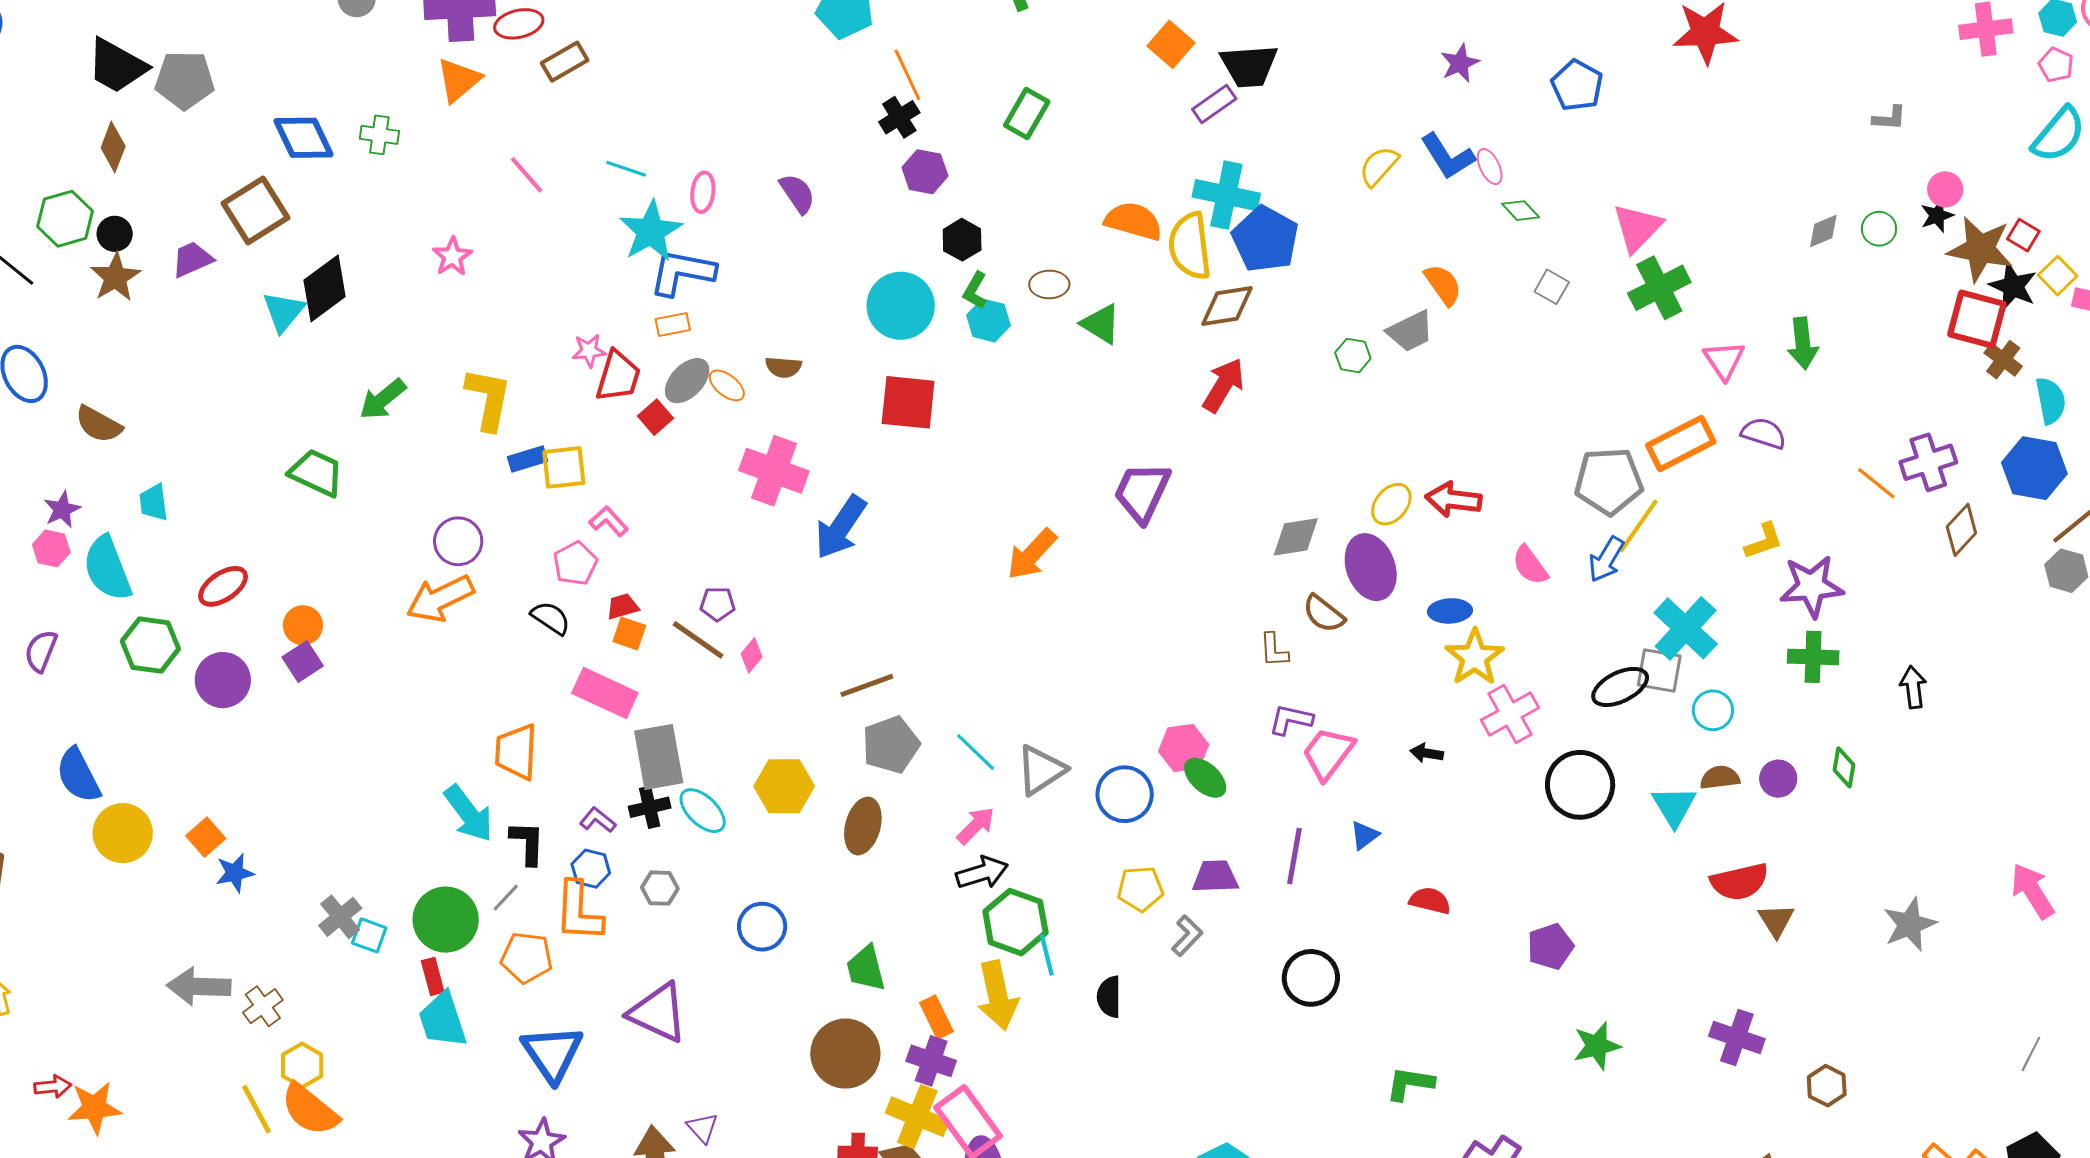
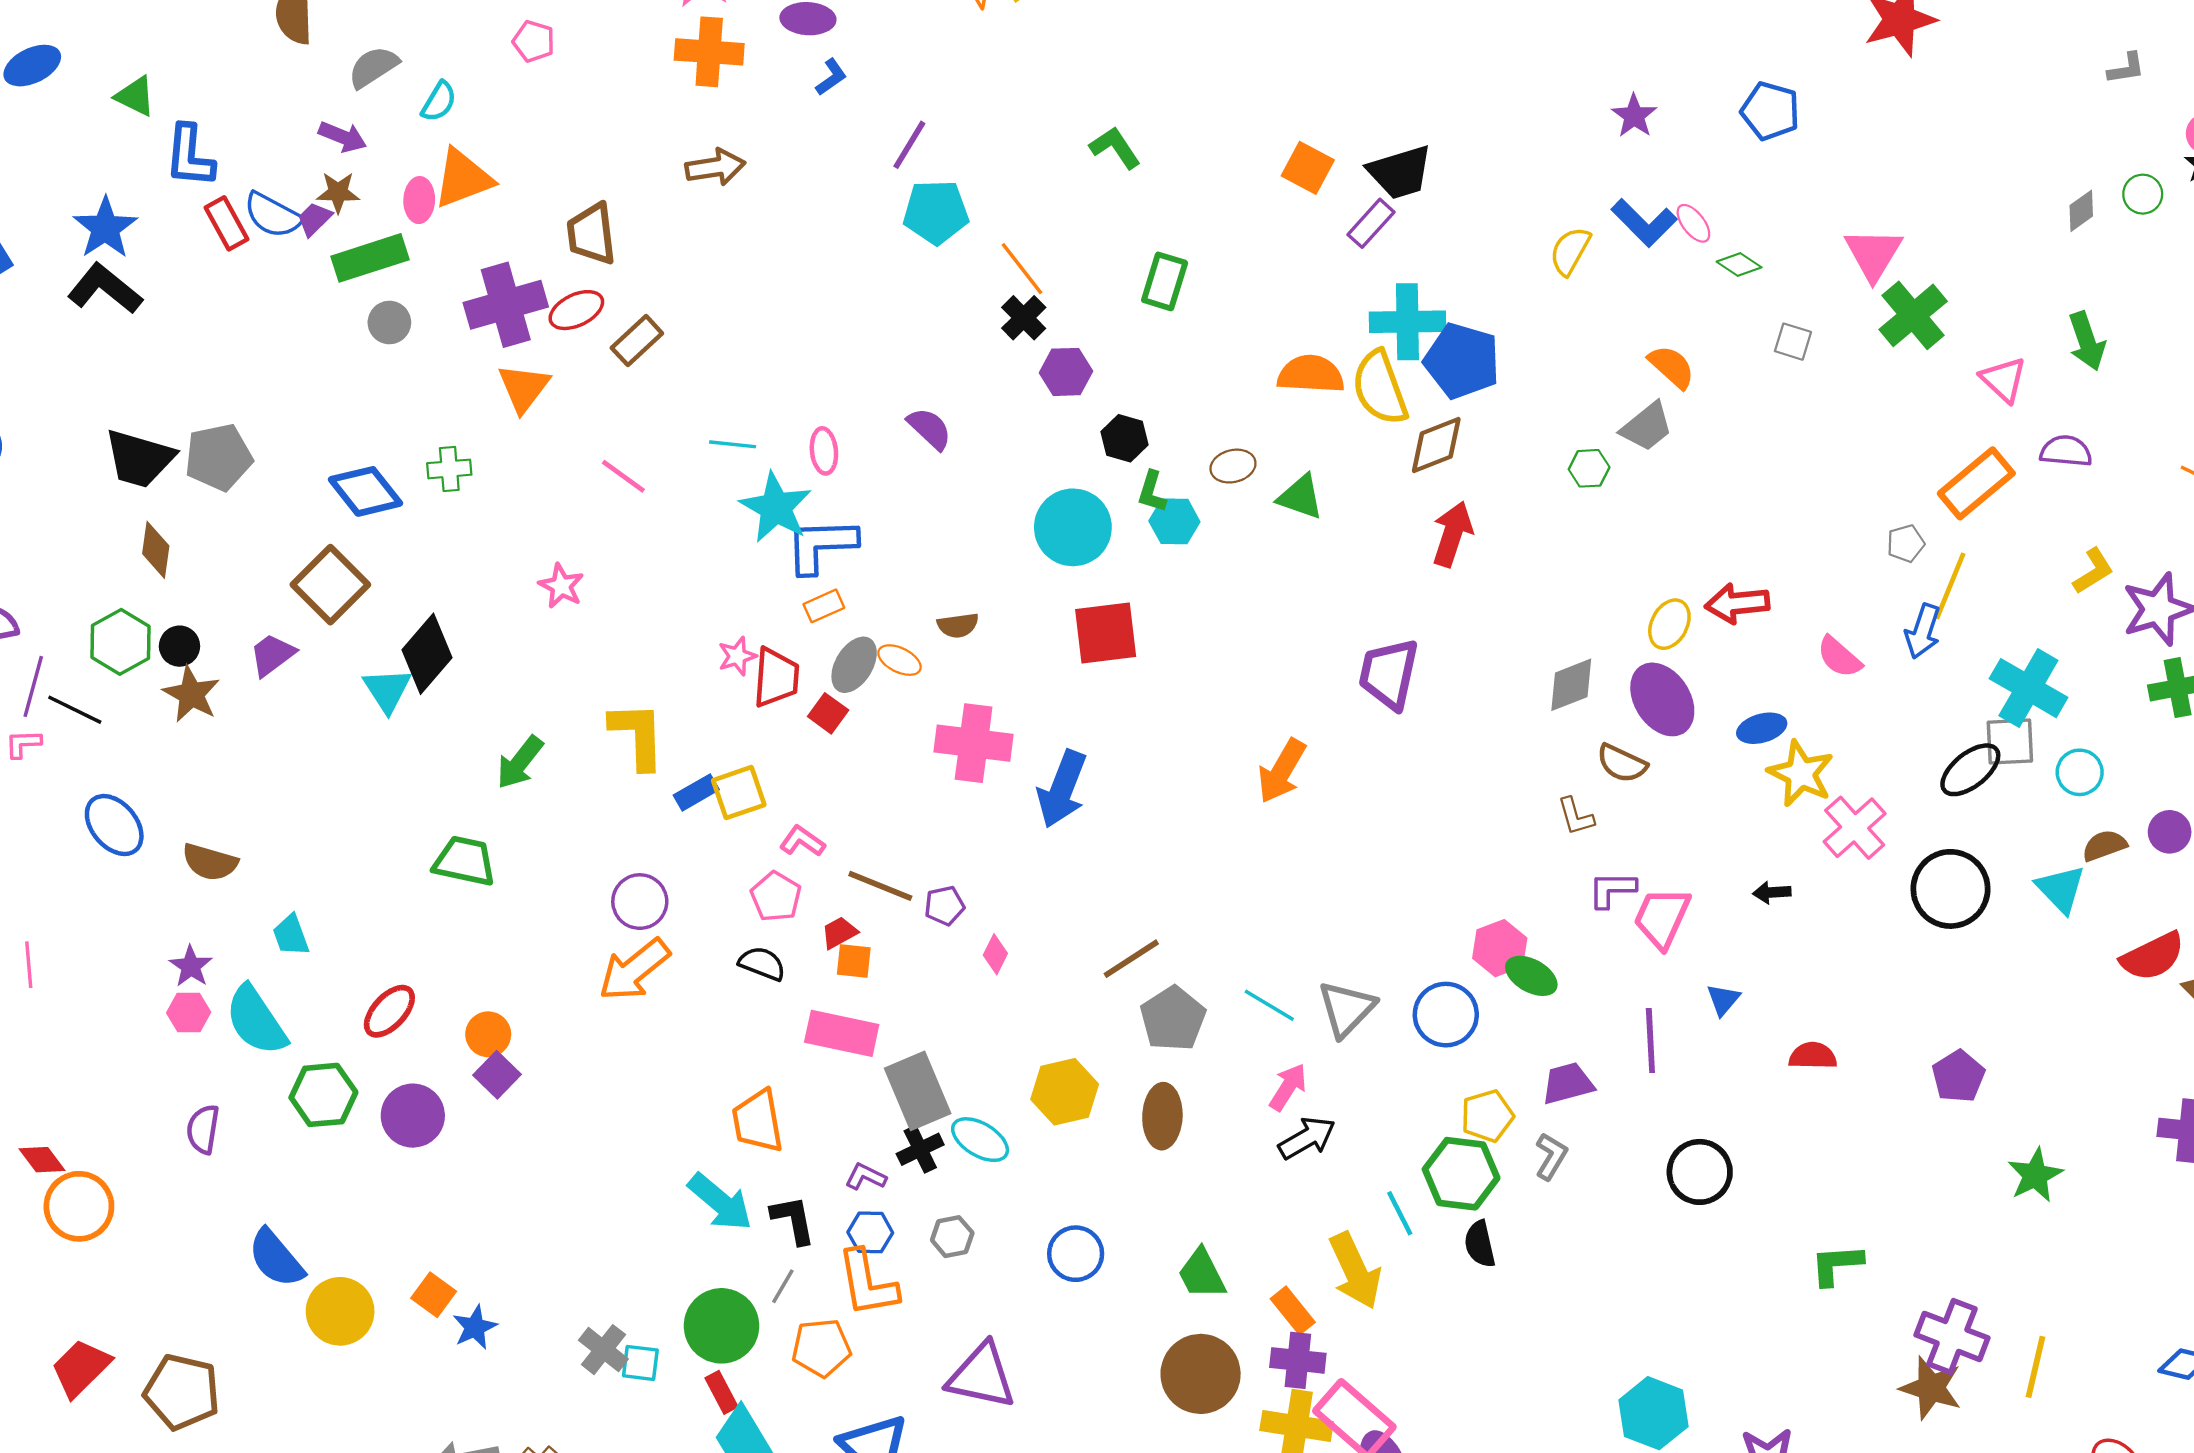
gray pentagon: (1609, 481) -> (1906, 543), size x0.5
brown line: (698, 640) -> (880, 886), moved
green hexagon: (1015, 922) -> (1461, 1174), moved

